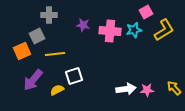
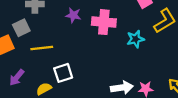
cyan star: (134, 30) -> (135, 39), moved
purple arrow: (33, 80) -> (17, 77), size x0.7

